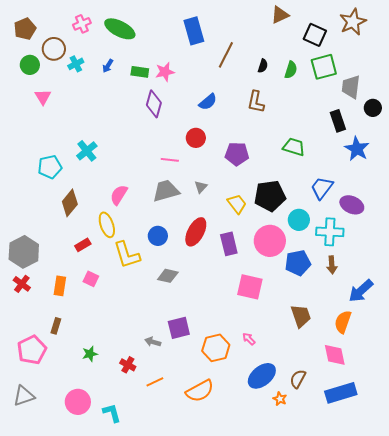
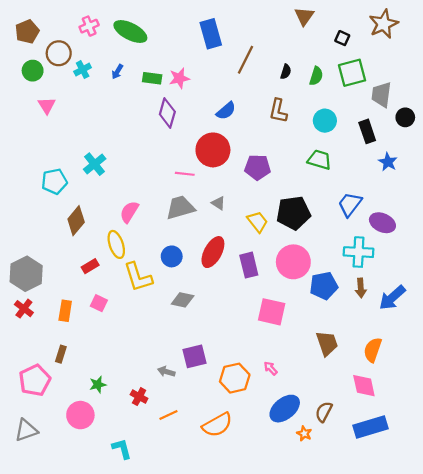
brown triangle: (280, 15) -> (304, 16), turned -30
black square: (315, 35) -> (342, 38), size x0.6
red circle: (196, 138) -> (213, 150), size x1.6
blue star: (357, 149) -> (388, 162), size x0.7
gray triangle: (201, 187) -> (218, 203), turned -40
cyan circle: (299, 220) -> (325, 121), moved
blue arrow: (361, 291) -> (392, 298), moved
pink circle: (78, 402) -> (80, 415), moved

